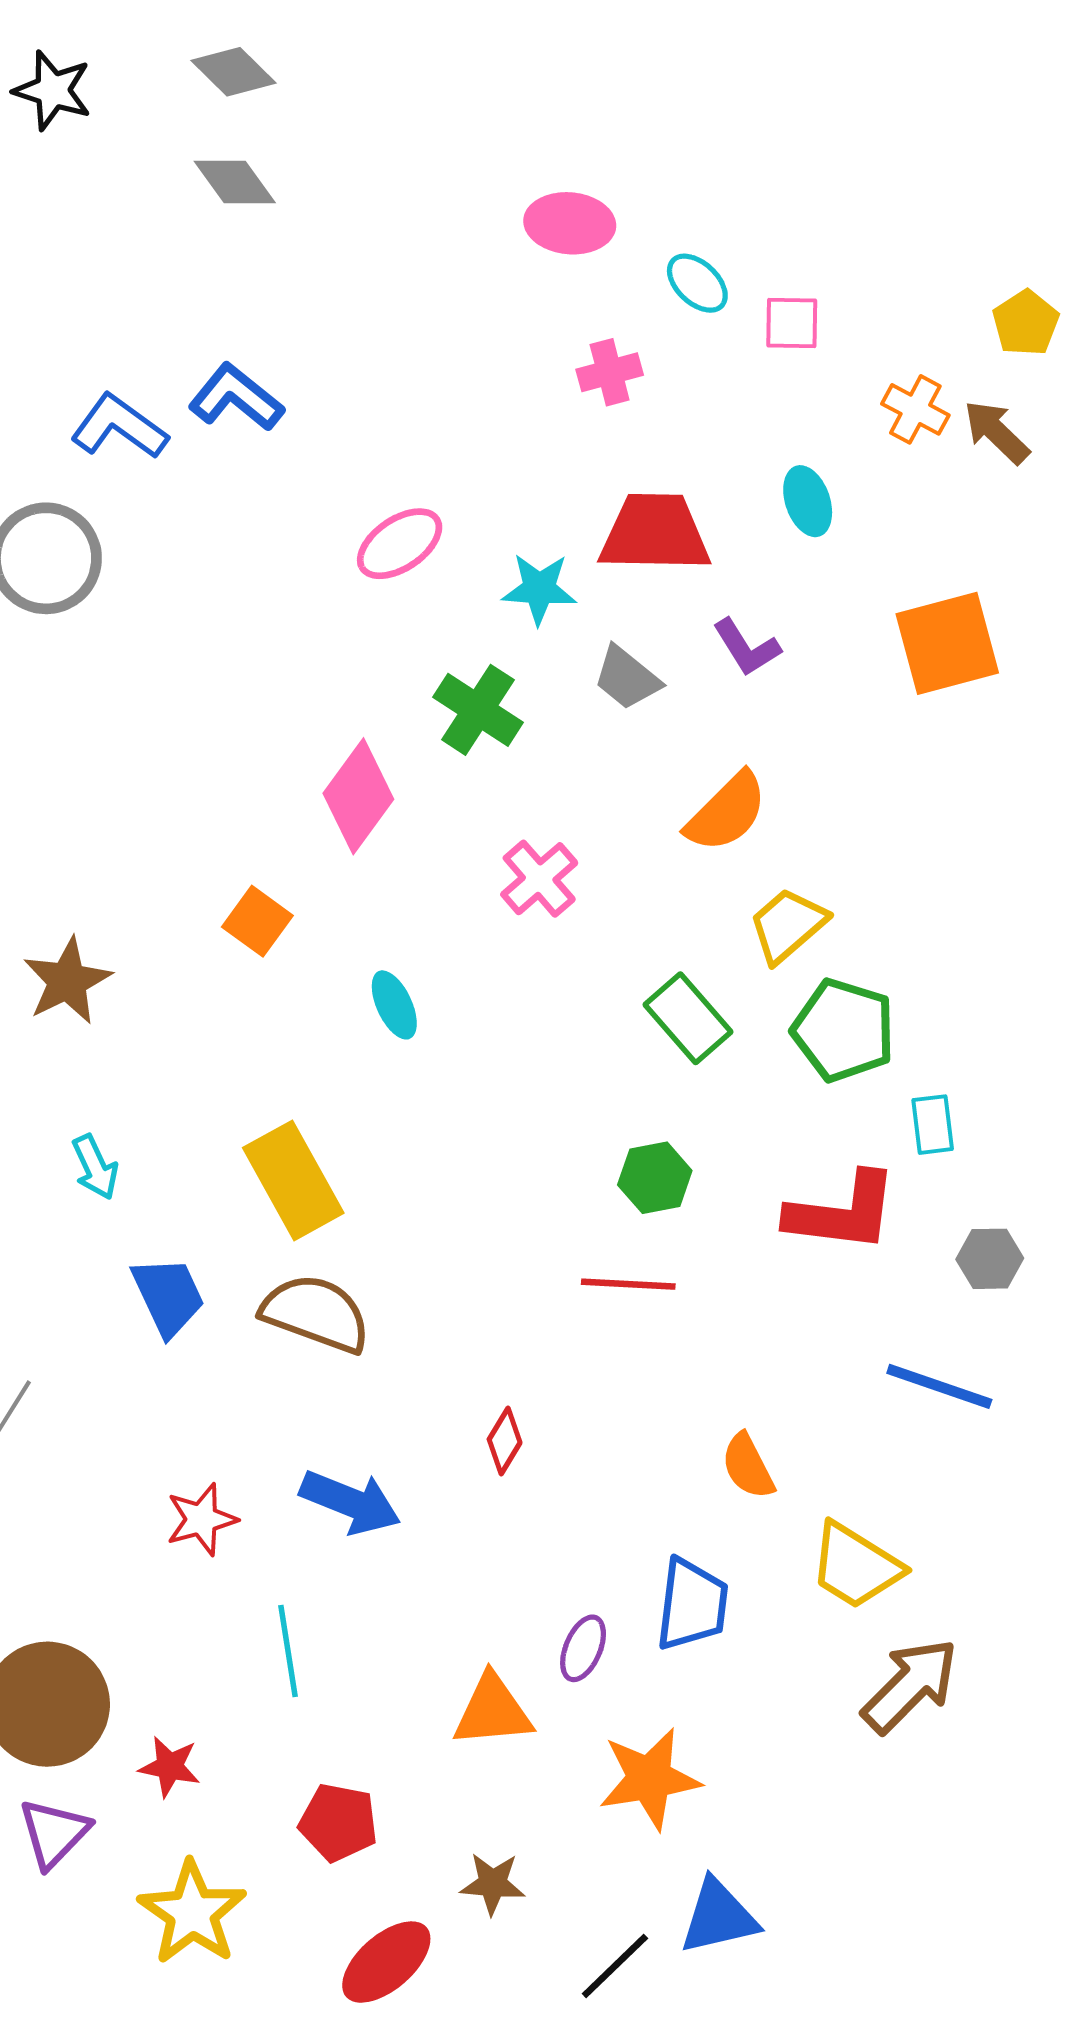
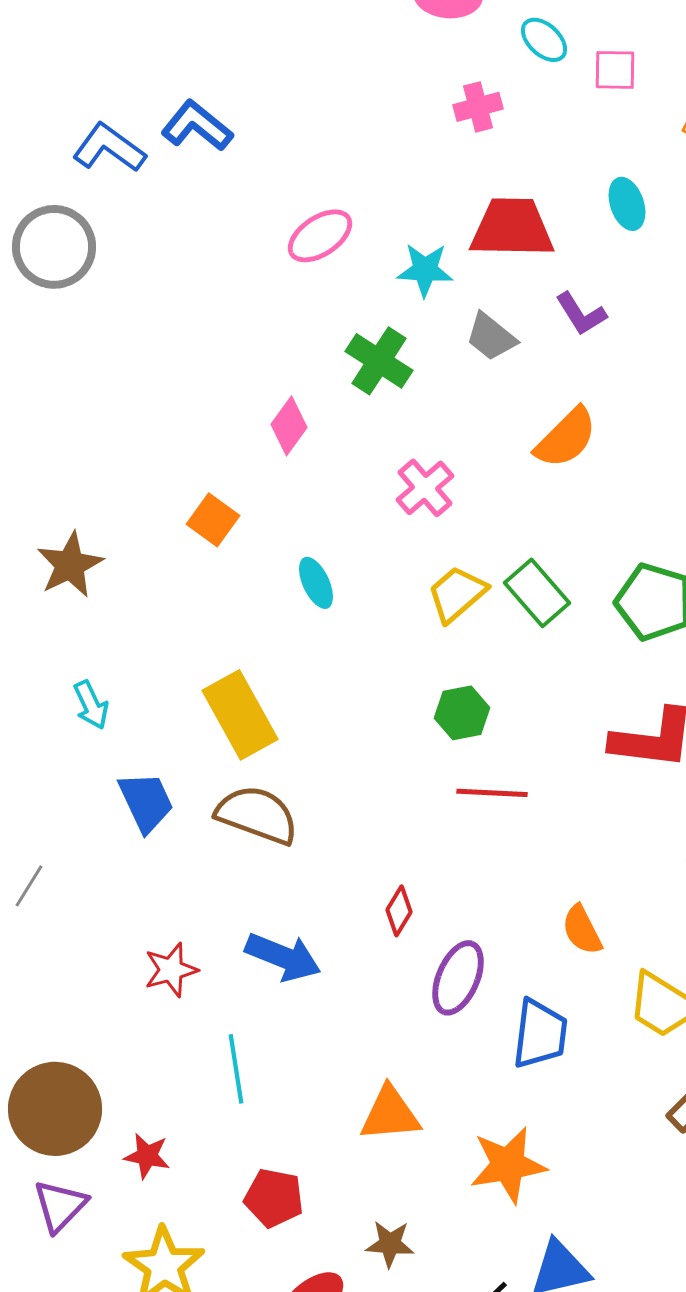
pink diamond: (358, 796) -> (289, 426), size x0.7
yellow trapezoid: (788, 925) -> (457, 594), moved
green hexagon: (655, 1178) -> (462, 713), moved
purple ellipse: (583, 1648) -> (458, 978), moved, size x1.5

